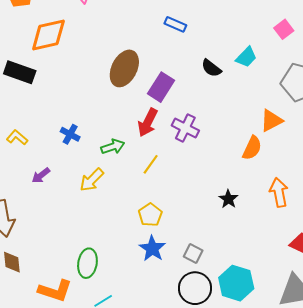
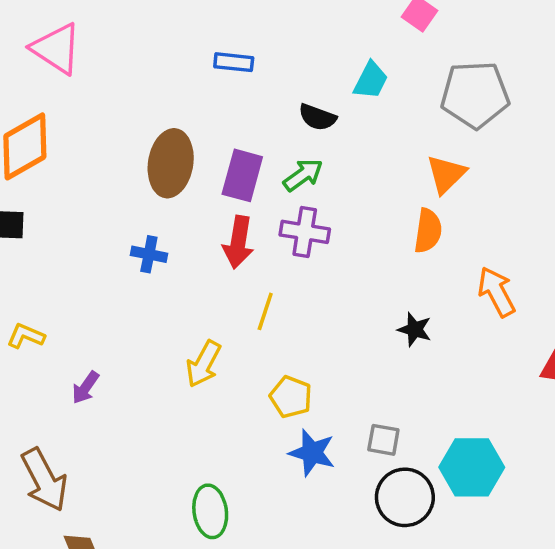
blue cross: (70, 134) -> (149, 254), moved
green arrow: (113, 147) -> (303, 175), moved
yellow arrow: (92, 180) -> (203, 364), moved

